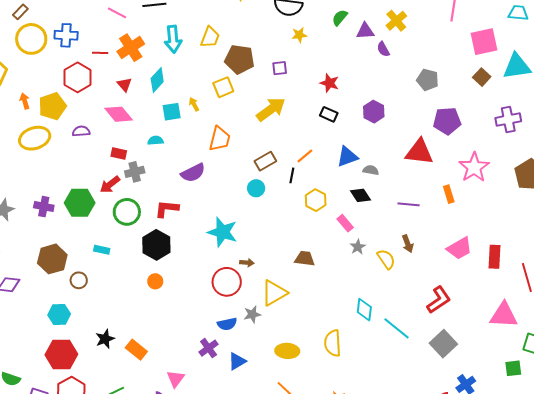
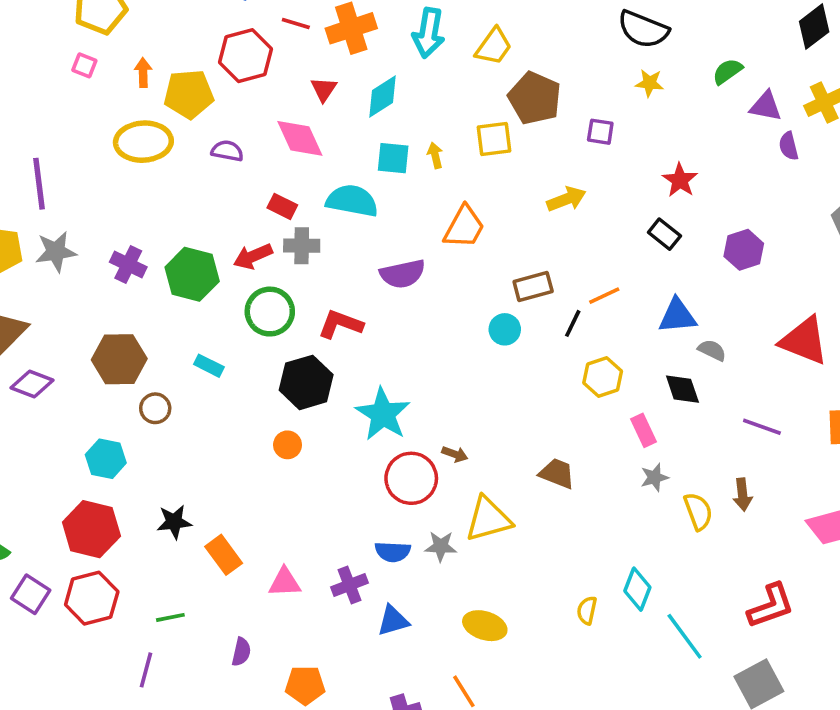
yellow arrow: (271, 109) -> (566, 199), size x0.7
cyan semicircle: (156, 141) -> (352, 201), size x1.8
cyan star: (222, 232) -> (383, 414), moved
yellow semicircle: (333, 343) -> (587, 610), moved, size x0.6
pink triangle: (176, 379) -> (285, 582), moved, turned 36

